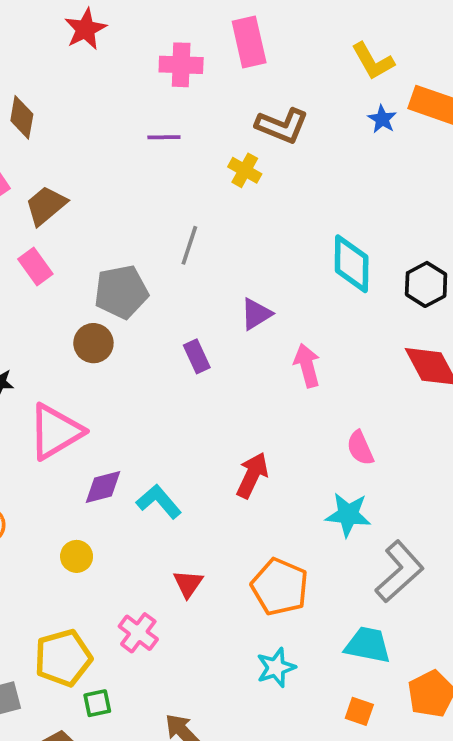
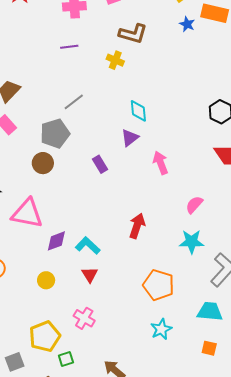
gray line: (189, 245) -> (74, 102), moved, turned 40
cyan diamond: (352, 264) -> (138, 111), moved, size x0.7
pink triangle: (55, 432) -> (27, 213), turned 48
pink semicircle: (360, 448) -> (194, 205), turned 72
red triangle: (188, 584) -> (90, 275), moved

